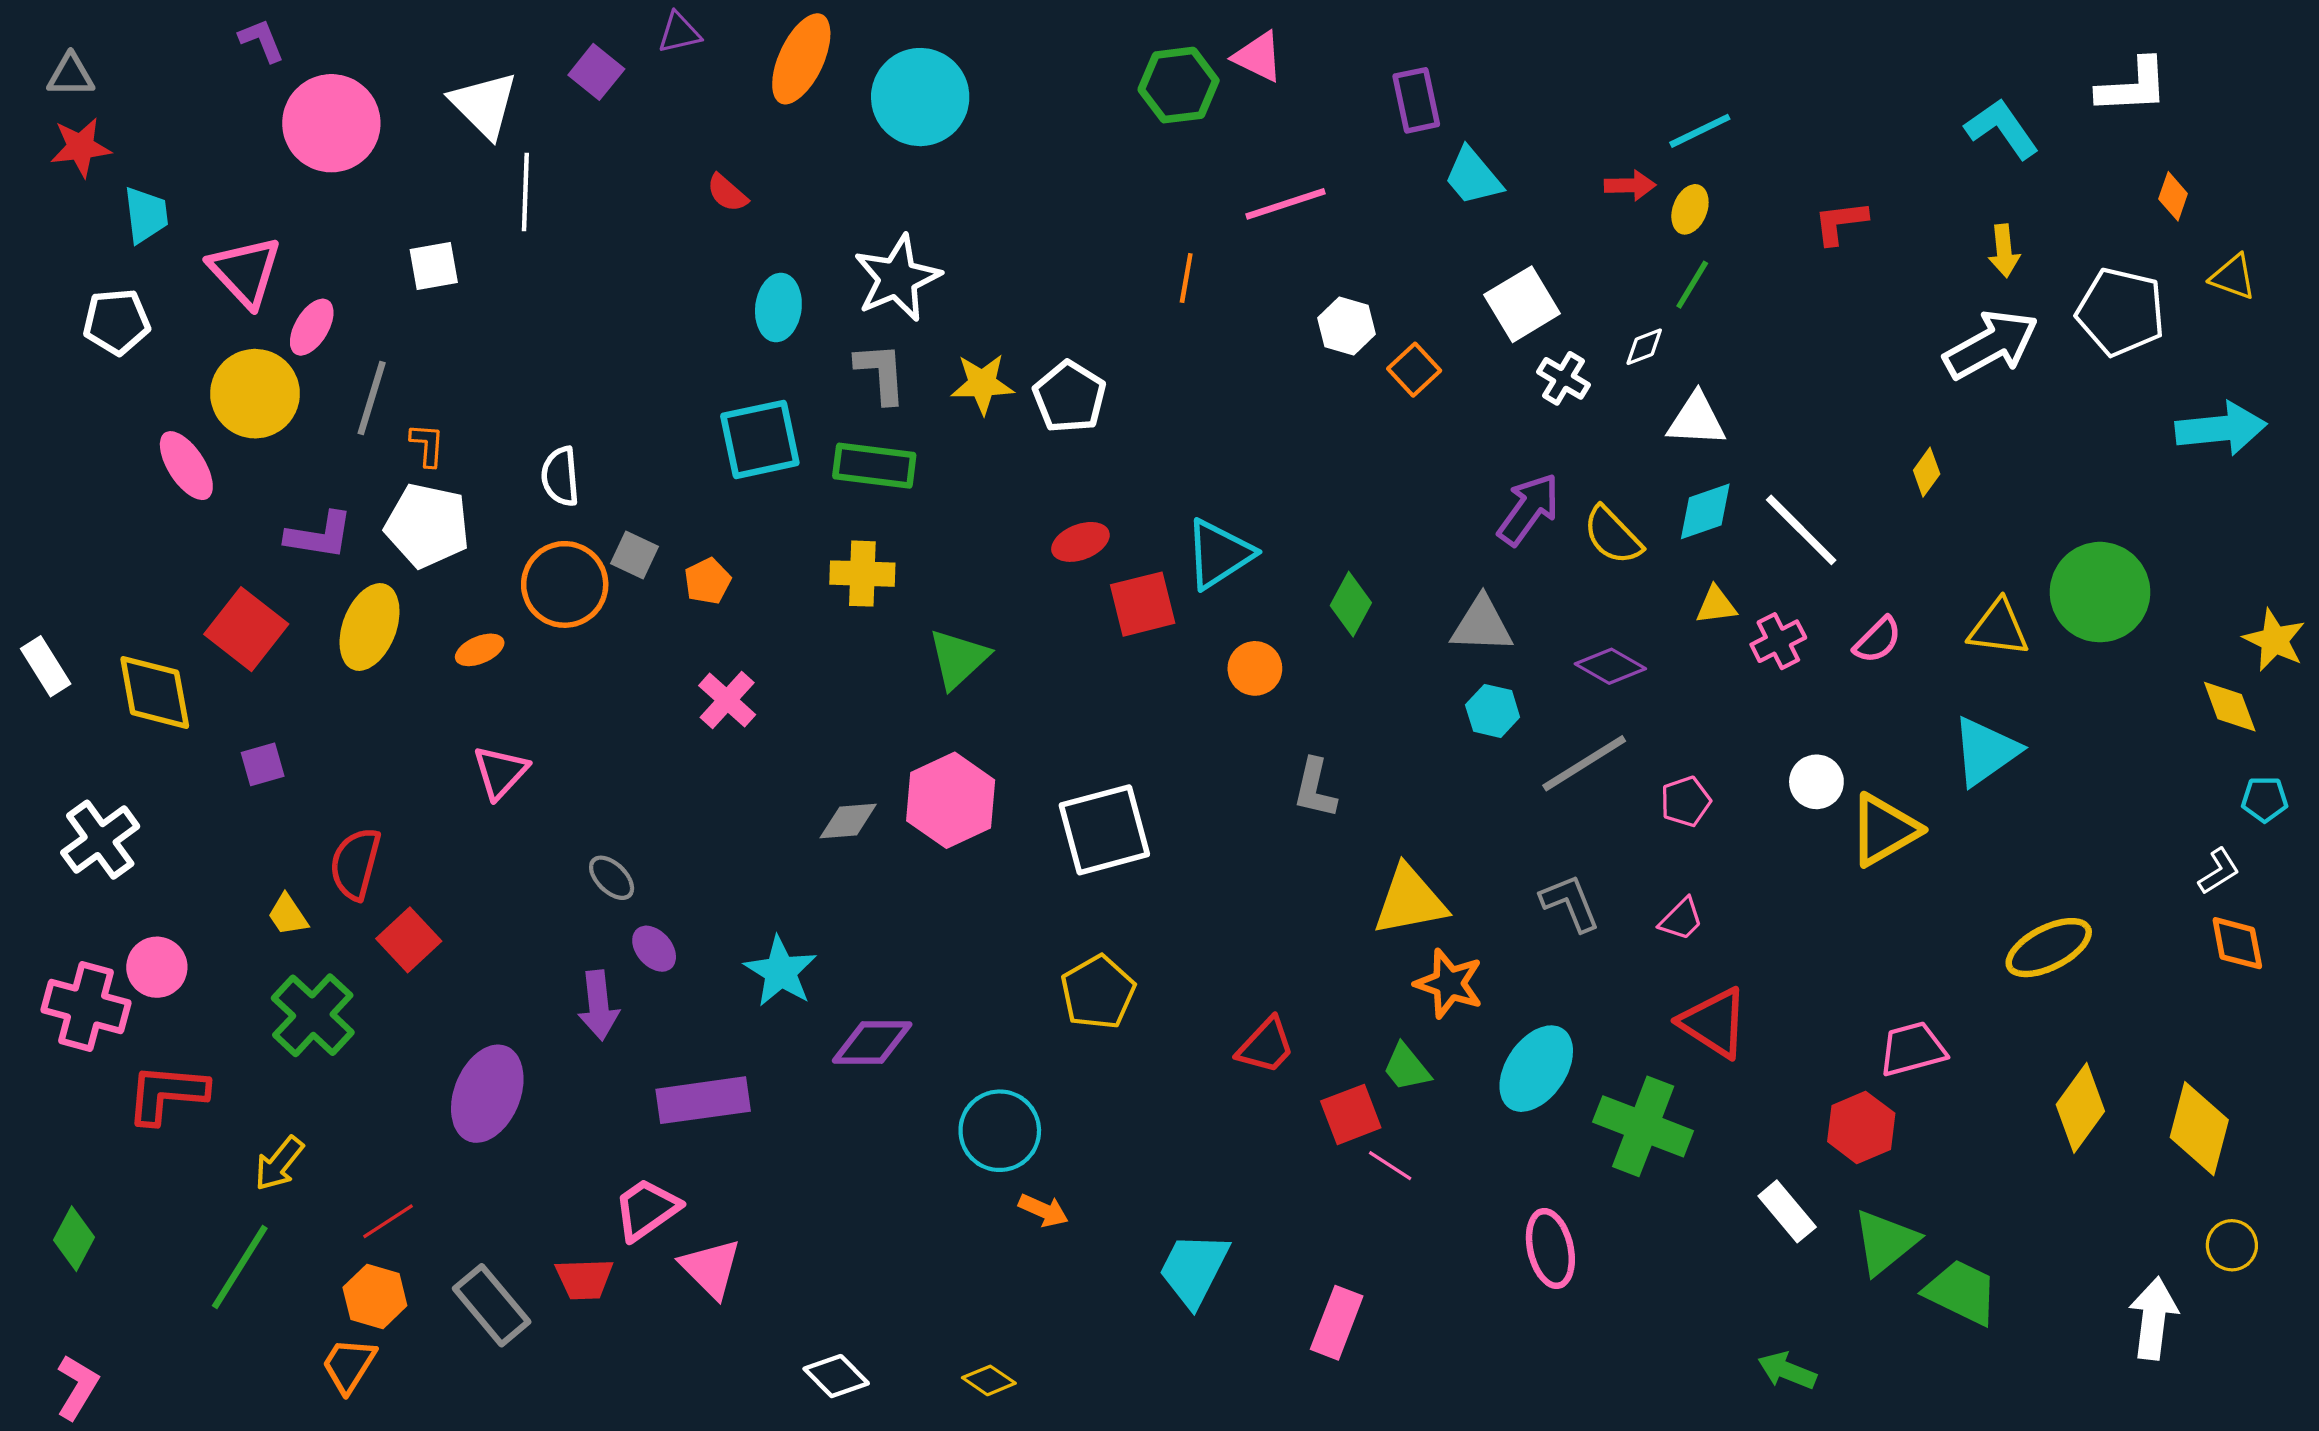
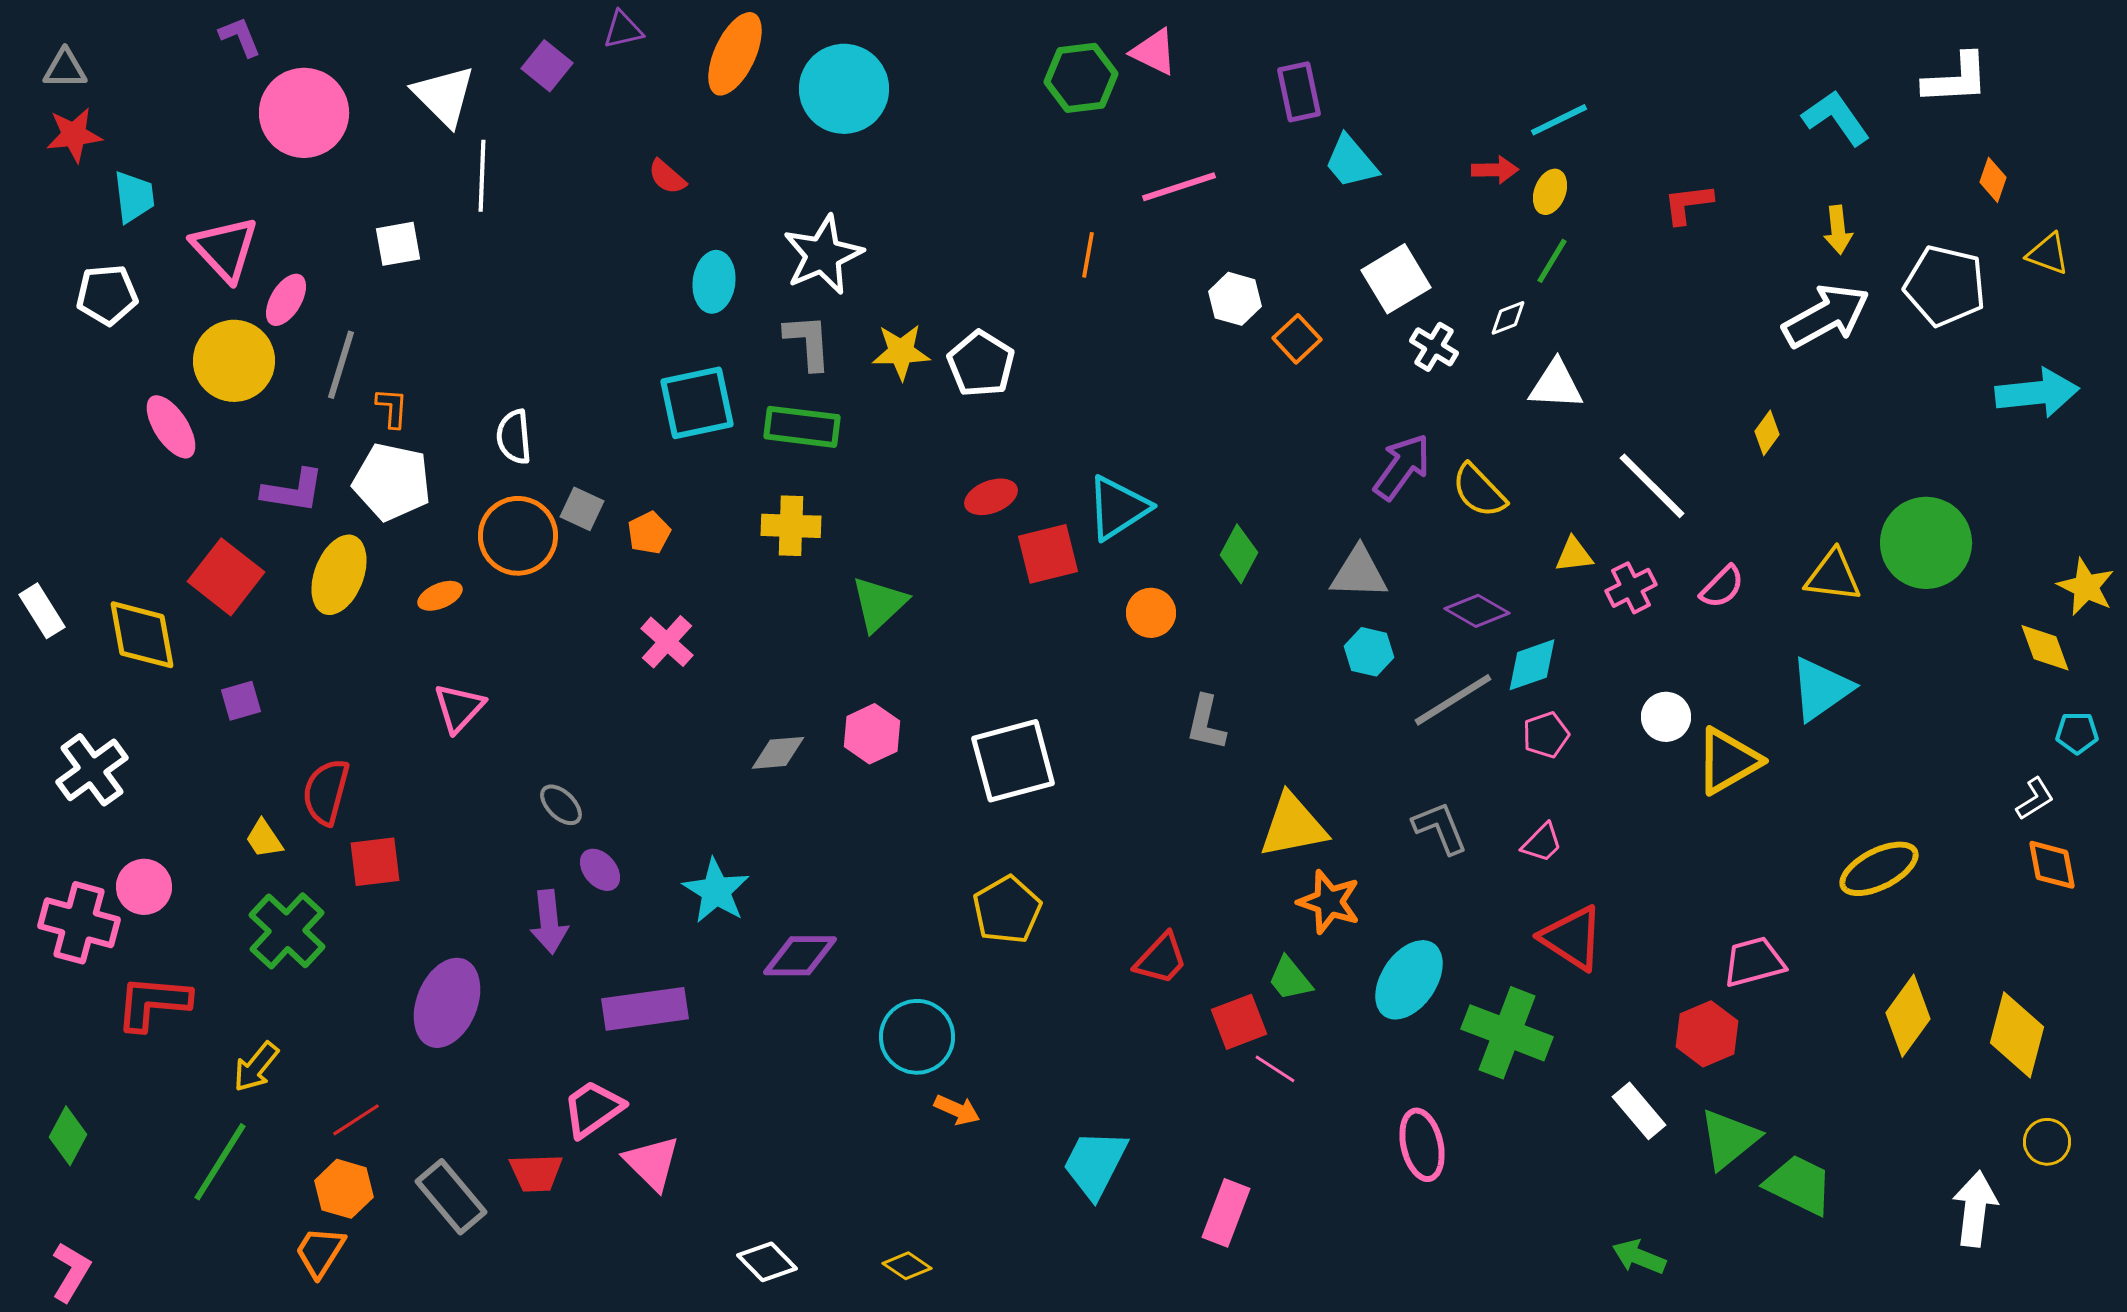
cyan diamond: (1705, 511) -> (1532, 665), moved
pink hexagon: (951, 800) -> (872, 734), size x0.7
red square: (409, 940) -> (375, 862), turned 36

